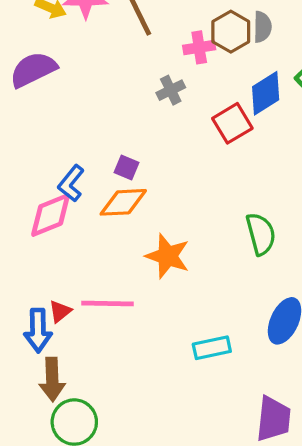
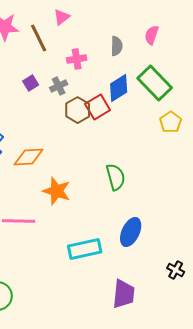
brown hexagon: (231, 32) -> (78, 110), moved
purple square: (126, 168) -> (31, 83), moved, turned 35
cyan rectangle: (212, 348) -> (85, 249), size x1.4

